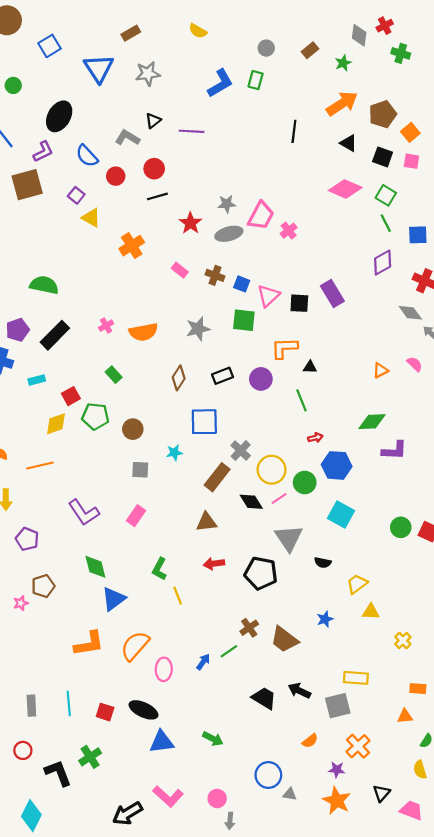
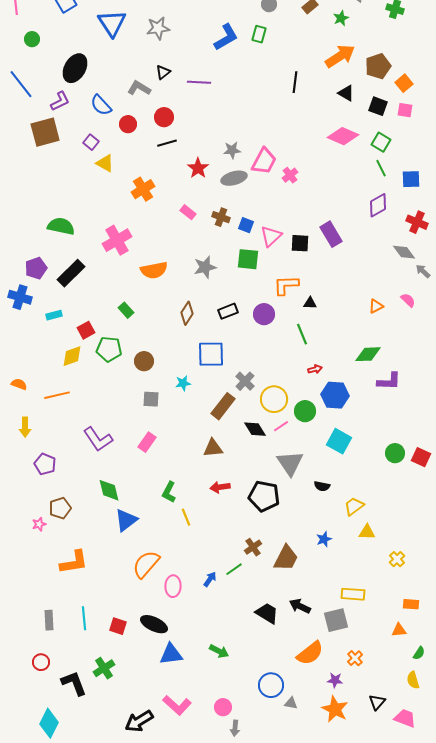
pink cross: (106, 326) -> (117, 240), moved, size x2.0
brown trapezoid: (284, 639) -> (286, 558), turned -100
orange L-shape: (89, 644) -> (74, 562), moved
orange semicircle: (310, 741) -> (310, 653), size x1.8
orange cross: (358, 746) -> (355, 658), size x0.7

